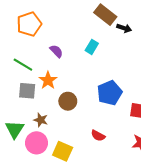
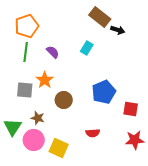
green line: (23, 65) -> (26, 52), moved, turned 66
red semicircle: (98, 136) -> (93, 133), turned -32

